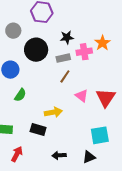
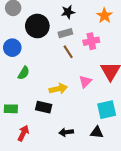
pink cross: (84, 52) -> (91, 41), moved
brown line: (65, 76) -> (68, 52), turned -64
pink triangle: (82, 96) -> (85, 82), moved, turned 40
black triangle: (89, 157) -> (97, 132), turned 32

